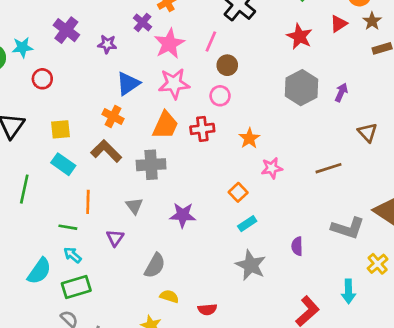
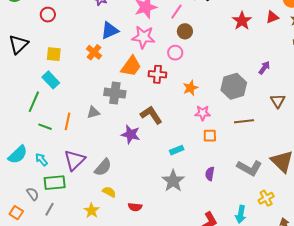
gray hexagon: (301, 88) -> (234, 86), moved
brown L-shape: (106, 151) -> (151, 115), moved
green line: (24, 189) -> (34, 102), moved
orange square: (238, 192) -> (210, 136), moved, turned 32
orange line: (88, 202) -> (67, 121), moved
gray triangle: (134, 206) -> (93, 112), moved, turned 40
purple triangle: (115, 238) -> (74, 160), moved, size x1.6
cyan arrow: (73, 255) -> (41, 159), moved
green rectangle: (76, 287) -> (55, 183), moved

